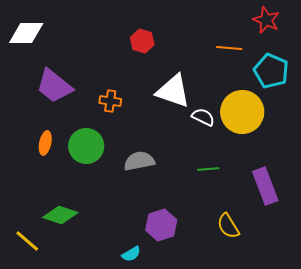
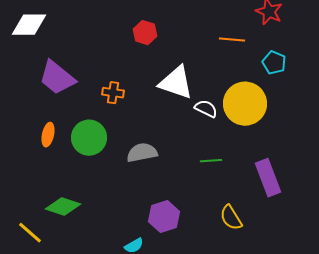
cyan pentagon: (271, 71) -> (274, 63), size x0.7

